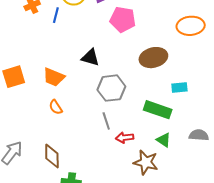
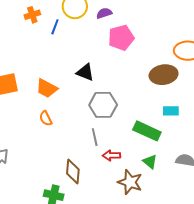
pink pentagon: (123, 19) -> (121, 38), turned -30
brown ellipse: (153, 58) -> (164, 75), moved
brown diamond: (52, 156) -> (73, 172), moved

